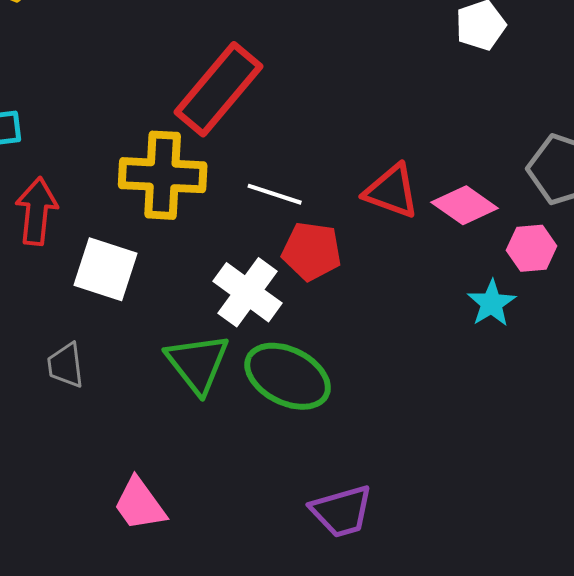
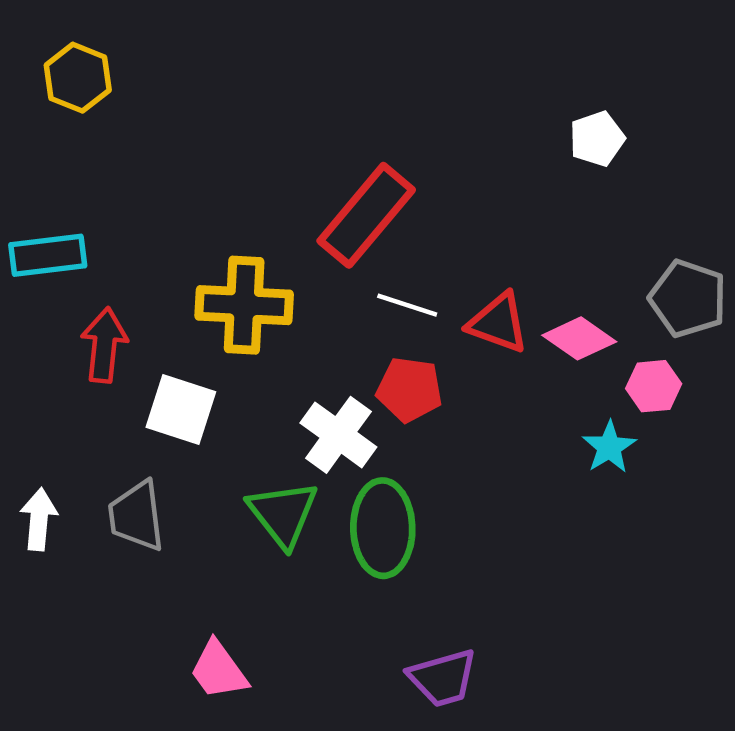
red rectangle: (219, 89) -> (366, 215), moved
white line: (275, 194) -> (407, 305), moved
gray trapezoid: (66, 365) -> (136, 516), size x1.4
green ellipse: (288, 376) -> (383, 528), turned 62

